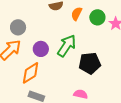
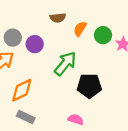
purple circle: (41, 49) -> (35, 44), moved

